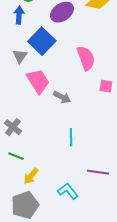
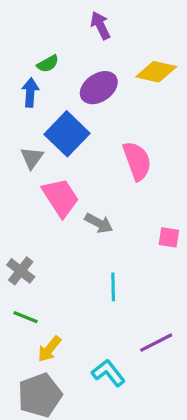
pink square: (106, 86) -> (169, 237), moved
purple line: (98, 172) -> (156, 343), turned -35

